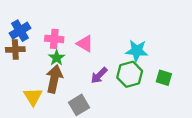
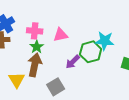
pink triangle: (85, 44) -> (61, 35), turned -42
green hexagon: (130, 74) -> (91, 52), moved

